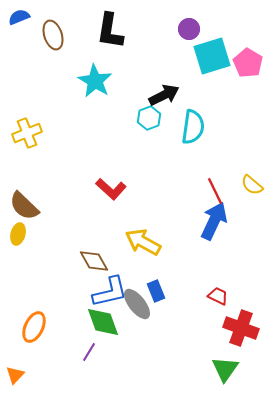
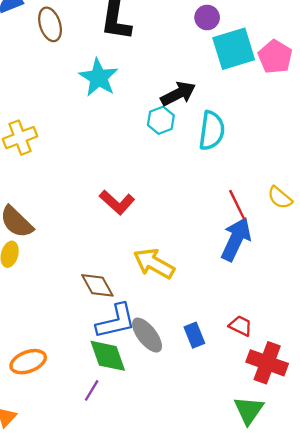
blue rectangle: (156, 291) -> (194, 335), moved
orange ellipse: (34, 327) -> (28, 362), turned 44

